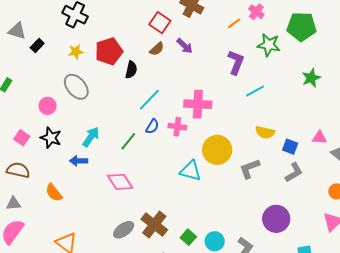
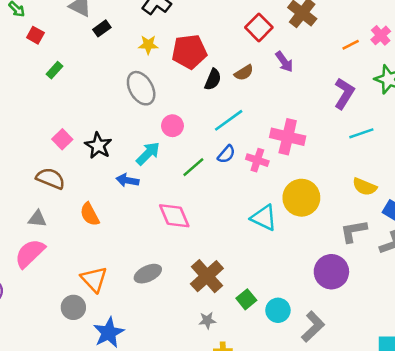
brown semicircle: (157, 49) -> (244, 73), moved
pink circle: (48, 106) -> (172, 126), moved
gray L-shape: (250, 169) -> (353, 231), moved
purple circle: (276, 219) -> (331, 272), moved
gray ellipse: (124, 230) -> (148, 274), moved

